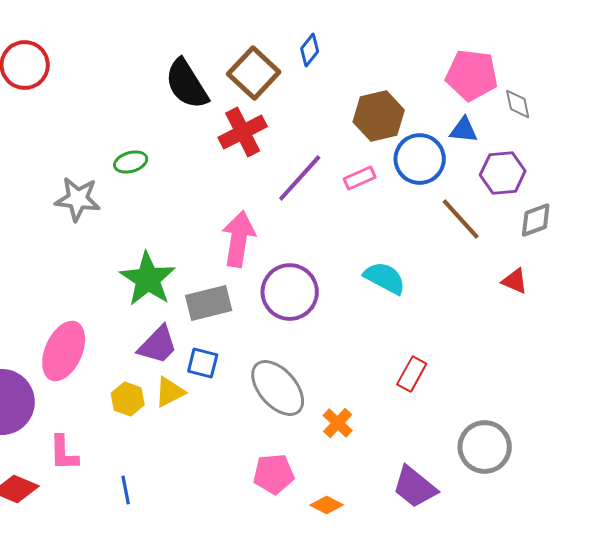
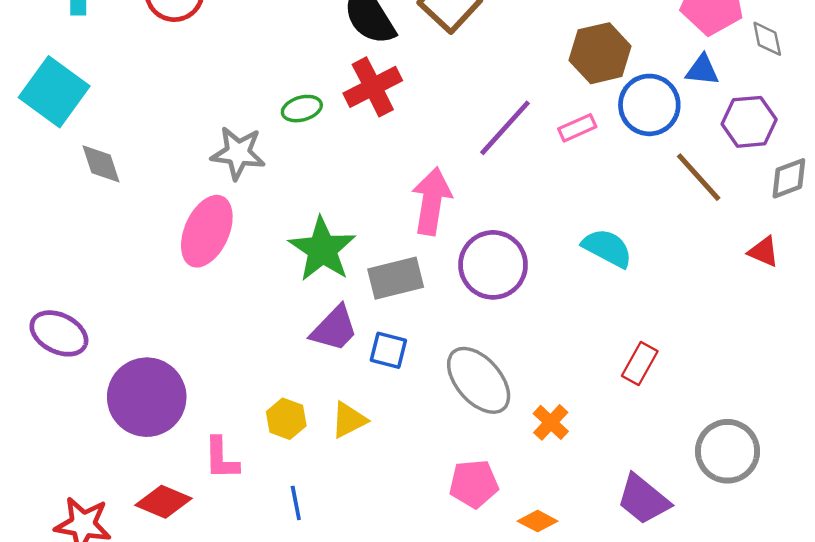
red cross: (243, 132) -> (373, 87), moved
pink ellipse: (64, 351) -> (207, 231), moved
yellow triangle: (170, 392) -> (349, 420), moved
yellow hexagon: (128, 399) -> (286, 419), moved

